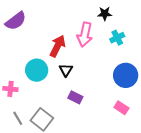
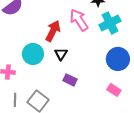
pink arrow: (85, 35) -> (79, 20), turned 135
cyan cross: (117, 38) -> (110, 23), size x1.5
gray line: (18, 118) -> (15, 100), turned 32

